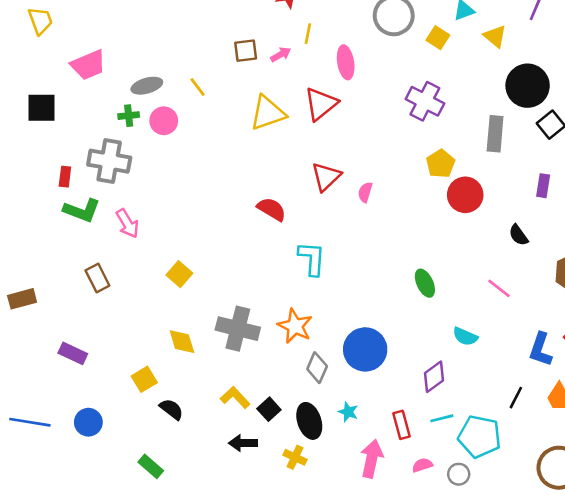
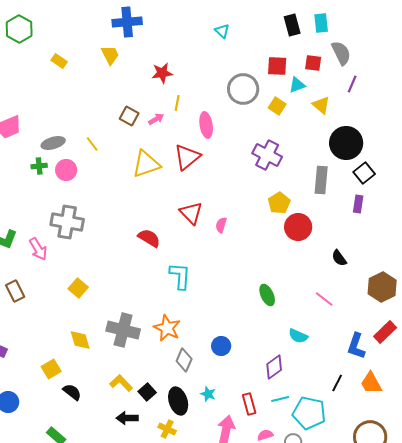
brown square: (246, 51) -> (129, 116), turned 36
gray cross: (109, 161) -> (67, 222), moved
red triangle: (326, 177) -> (191, 213), turned -30
purple rectangle: (543, 186) -> (358, 204), moved
blue circle: (365, 349) -> (221, 346), size x0.6

